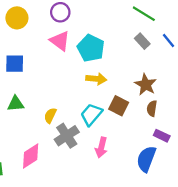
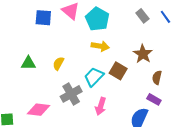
blue square: (15, 64) -> (43, 18), moved
brown semicircle: (152, 108) -> (157, 78), moved
yellow semicircle: (50, 115) -> (58, 63), moved
pink diamond: (31, 156) -> (38, 110), turned 35

